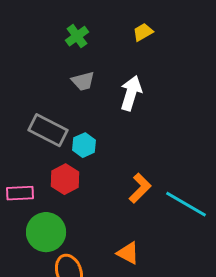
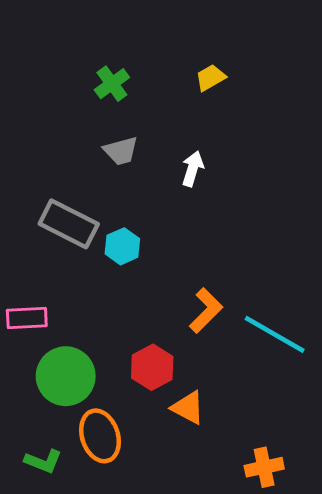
white arrow: (131, 93) -> (193, 169), size x0.7
red hexagon: (65, 179) -> (152, 367), moved

